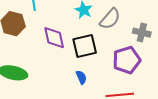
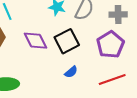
blue semicircle: (81, 77) -> (71, 72), turned 88

